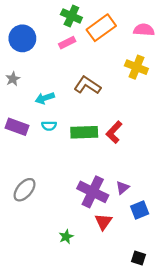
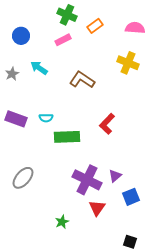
orange rectangle: (101, 28) -> (95, 26), size x0.6
blue circle: (22, 38) -> (21, 36), size x0.7
cyan arrow: (45, 98) -> (39, 68), moved, turned 54
green rectangle: (84, 132) -> (67, 137), moved

